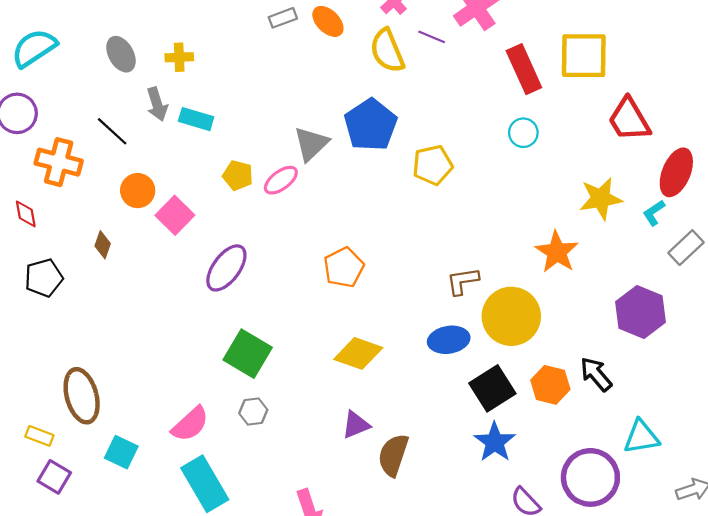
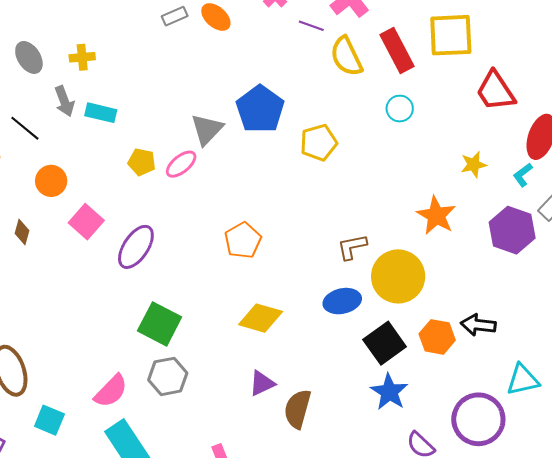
yellow semicircle: (387, 51) -> (346, 56), moved
yellow star: (601, 199) -> (474, 165), size x0.7
pink square: (175, 215) -> (86, 222), moved
purple hexagon: (640, 312) -> (512, 230), moved
black arrow: (596, 374) -> (478, 325), turned -40
gray hexagon: (253, 412) -> (168, 376), size x1.5

